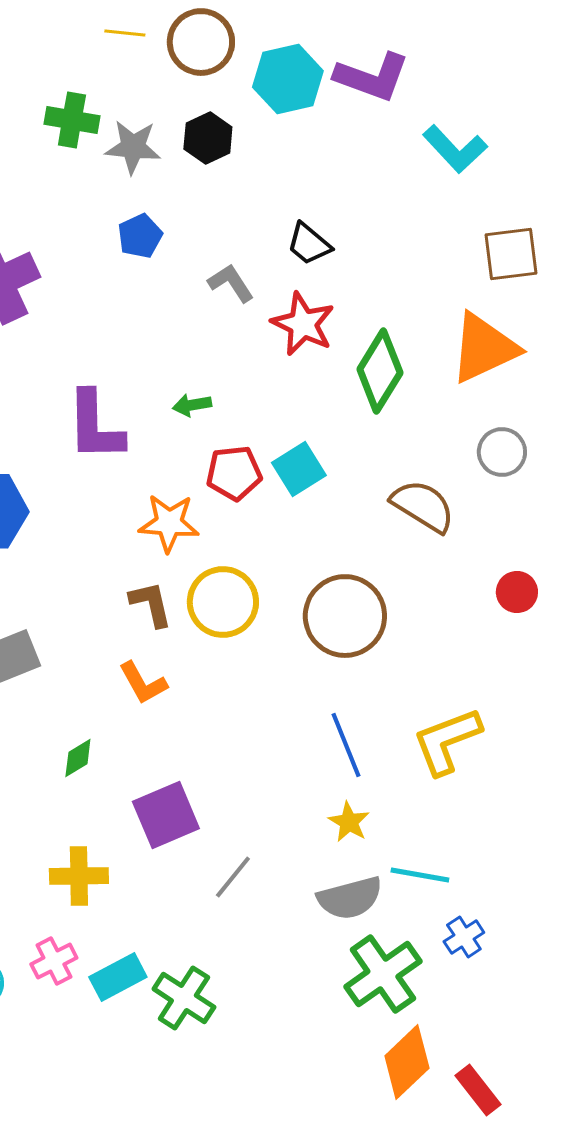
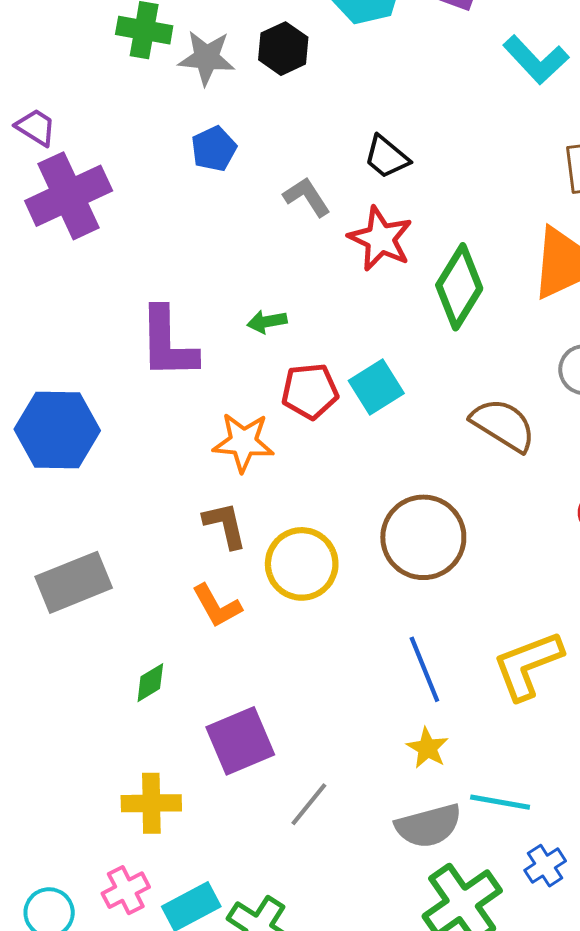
yellow circle: (223, 602) -> (302, 564), moved

